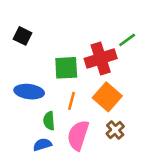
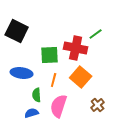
black square: (23, 36) -> (17, 31), size x1.6
red cross: (101, 58) -> (76, 48), turned 30
brown cross: (115, 130) -> (98, 105), moved

